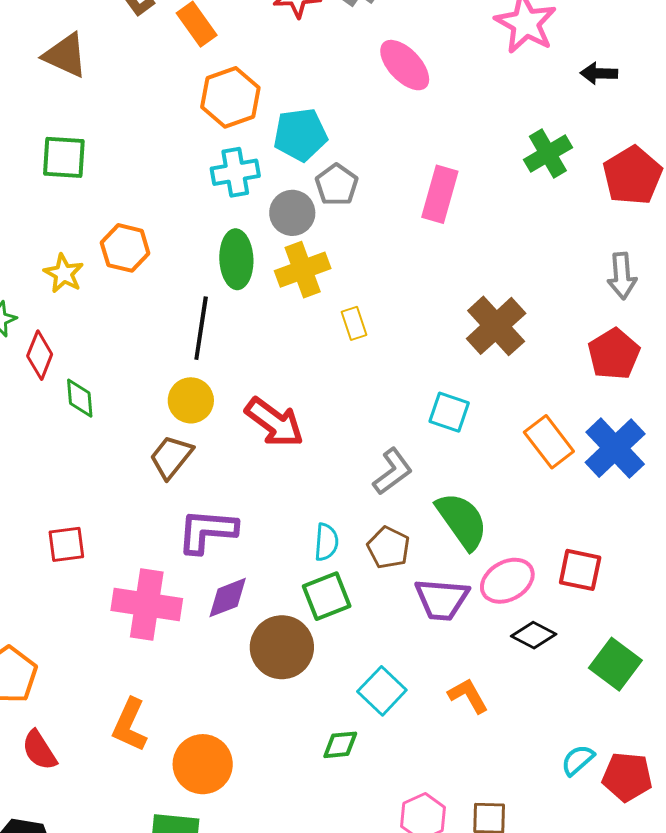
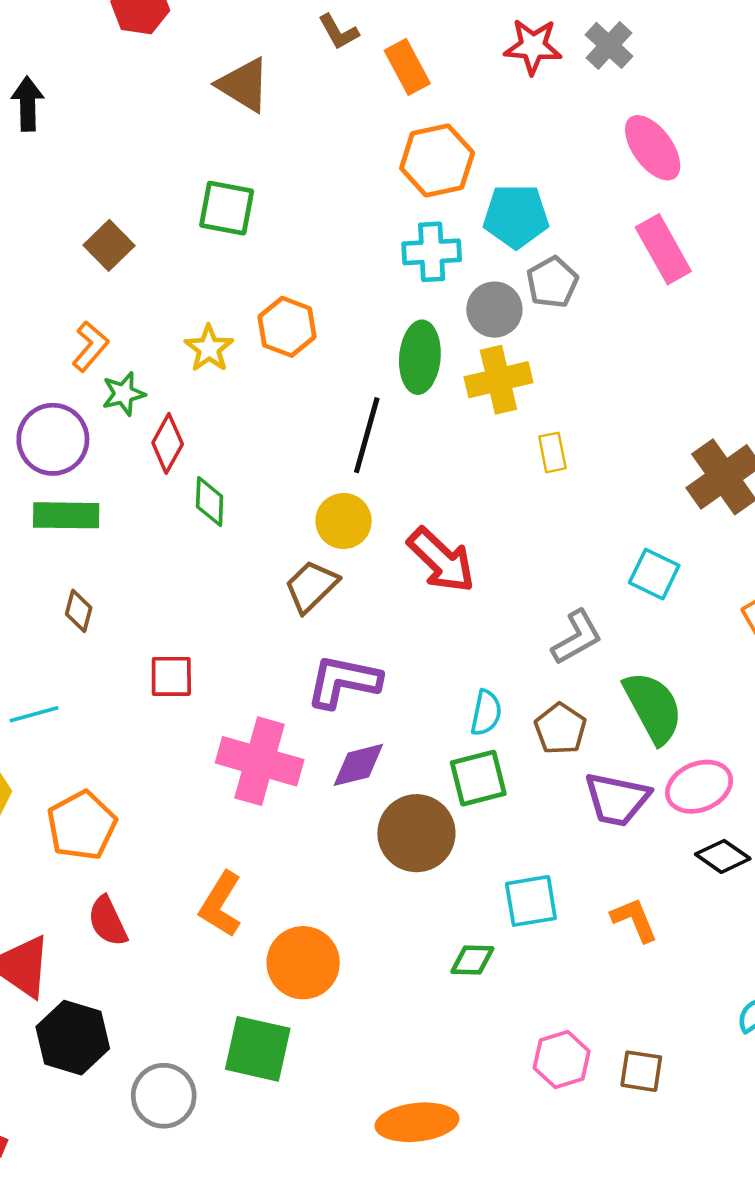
pink rectangle: (440, 194) -> (663, 249), moved, turned -52
cyan square: (382, 691) -> (531, 901), turned 30

